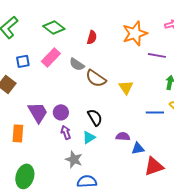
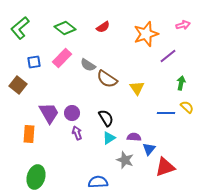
red semicircle: (92, 37) -> (103, 27), moved, turned 40
purple line: (157, 55) -> (168, 56), turned -48
cyan triangle: (89, 137) -> (109, 138), moved
blue triangle: (138, 148) -> (149, 149), turned -40
gray star: (74, 159) -> (125, 160), moved

